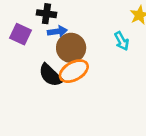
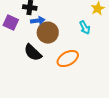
orange ellipse: (74, 71) -> (68, 59), moved

